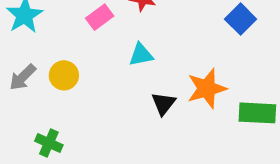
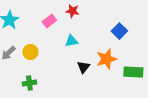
blue square: (241, 19) -> (119, 31), moved
green cross: (49, 143) -> (29, 83), moved, turned -32

